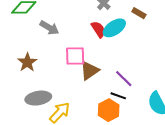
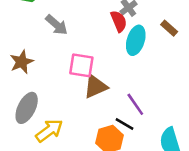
cyan ellipse: (114, 28) -> (136, 40), turned -50
red semicircle: (98, 29) -> (119, 21), moved
gray ellipse: (38, 98) -> (27, 108), turned -65

